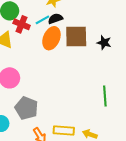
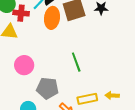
green line: (105, 96) -> (76, 62), moved

